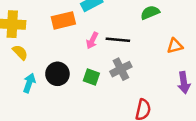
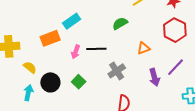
yellow semicircle: (20, 52) -> (30, 67), moved
gray cross: (121, 69) -> (117, 71), moved
green square: (91, 77) -> (79, 82), turned 32

